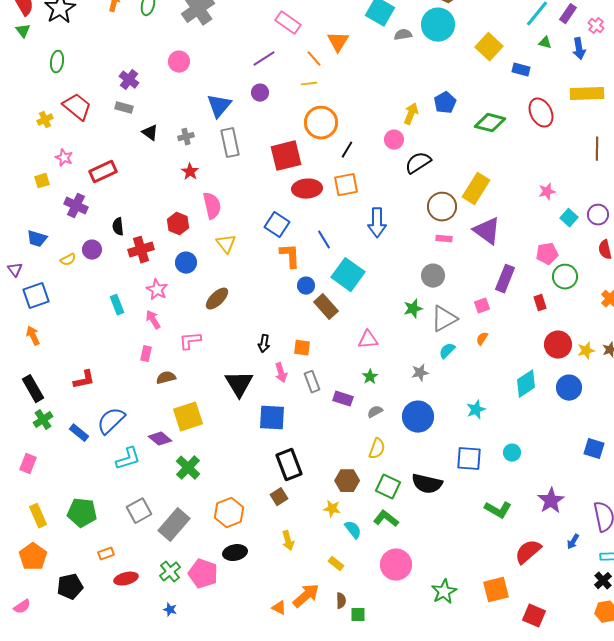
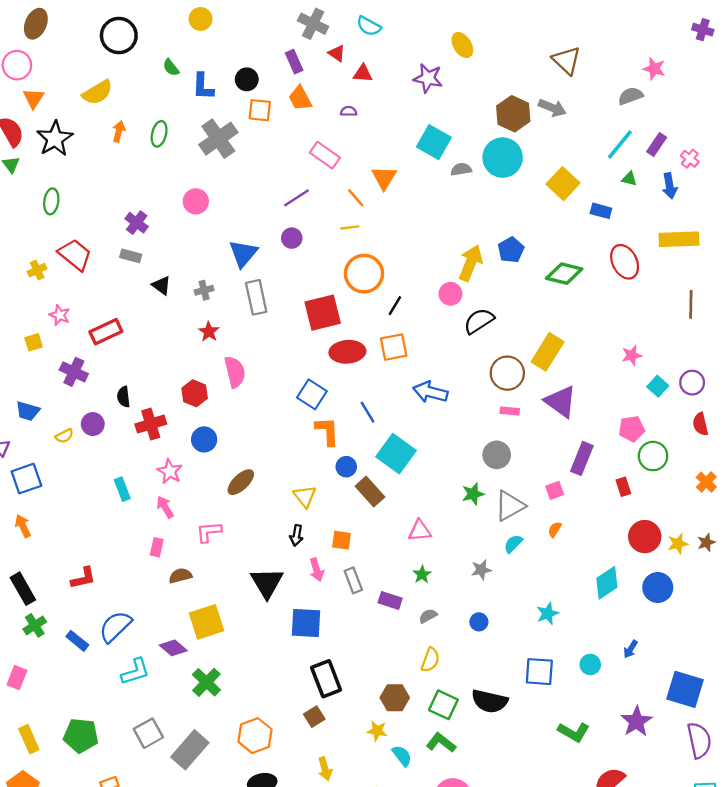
yellow arrow: (411, 114) -> (471, 263), size x1.4
blue arrow: (377, 223) -> (430, 392), turned 104
yellow triangle: (226, 244) -> (305, 496), moved
blue circle: (418, 417) -> (479, 622), size x0.5
blue square: (594, 449) -> (685, 689), moved, size x1.5
blue arrow: (573, 542) -> (631, 649), moved

